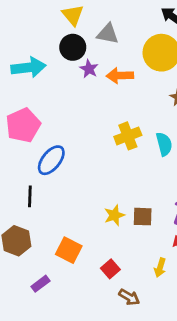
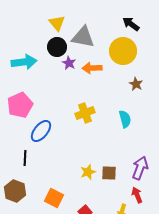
gray triangle: (108, 34) -> (83, 37), size x1.4
yellow cross: (128, 136) -> (85, 113), moved

